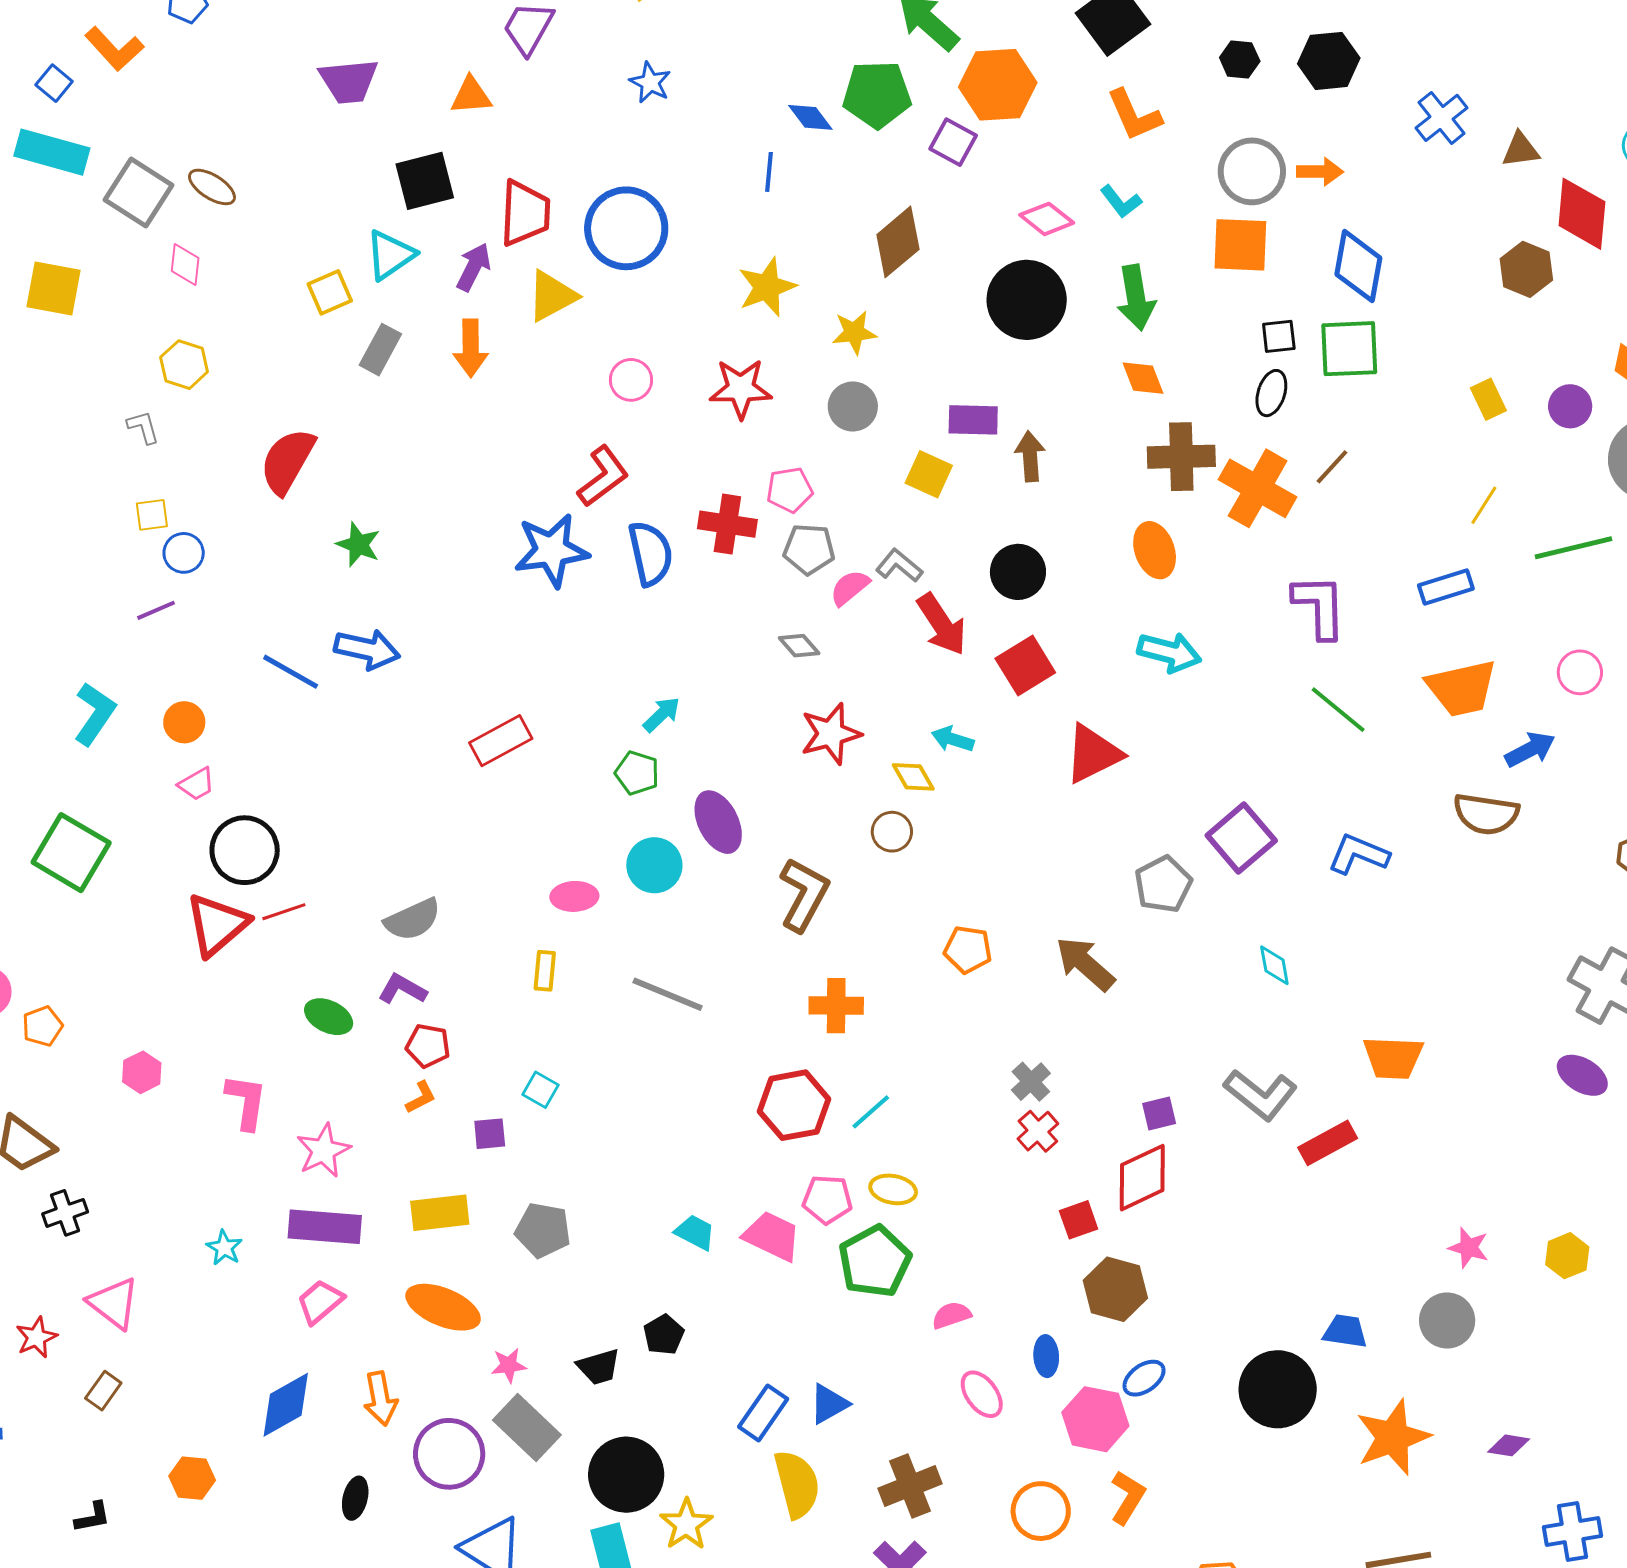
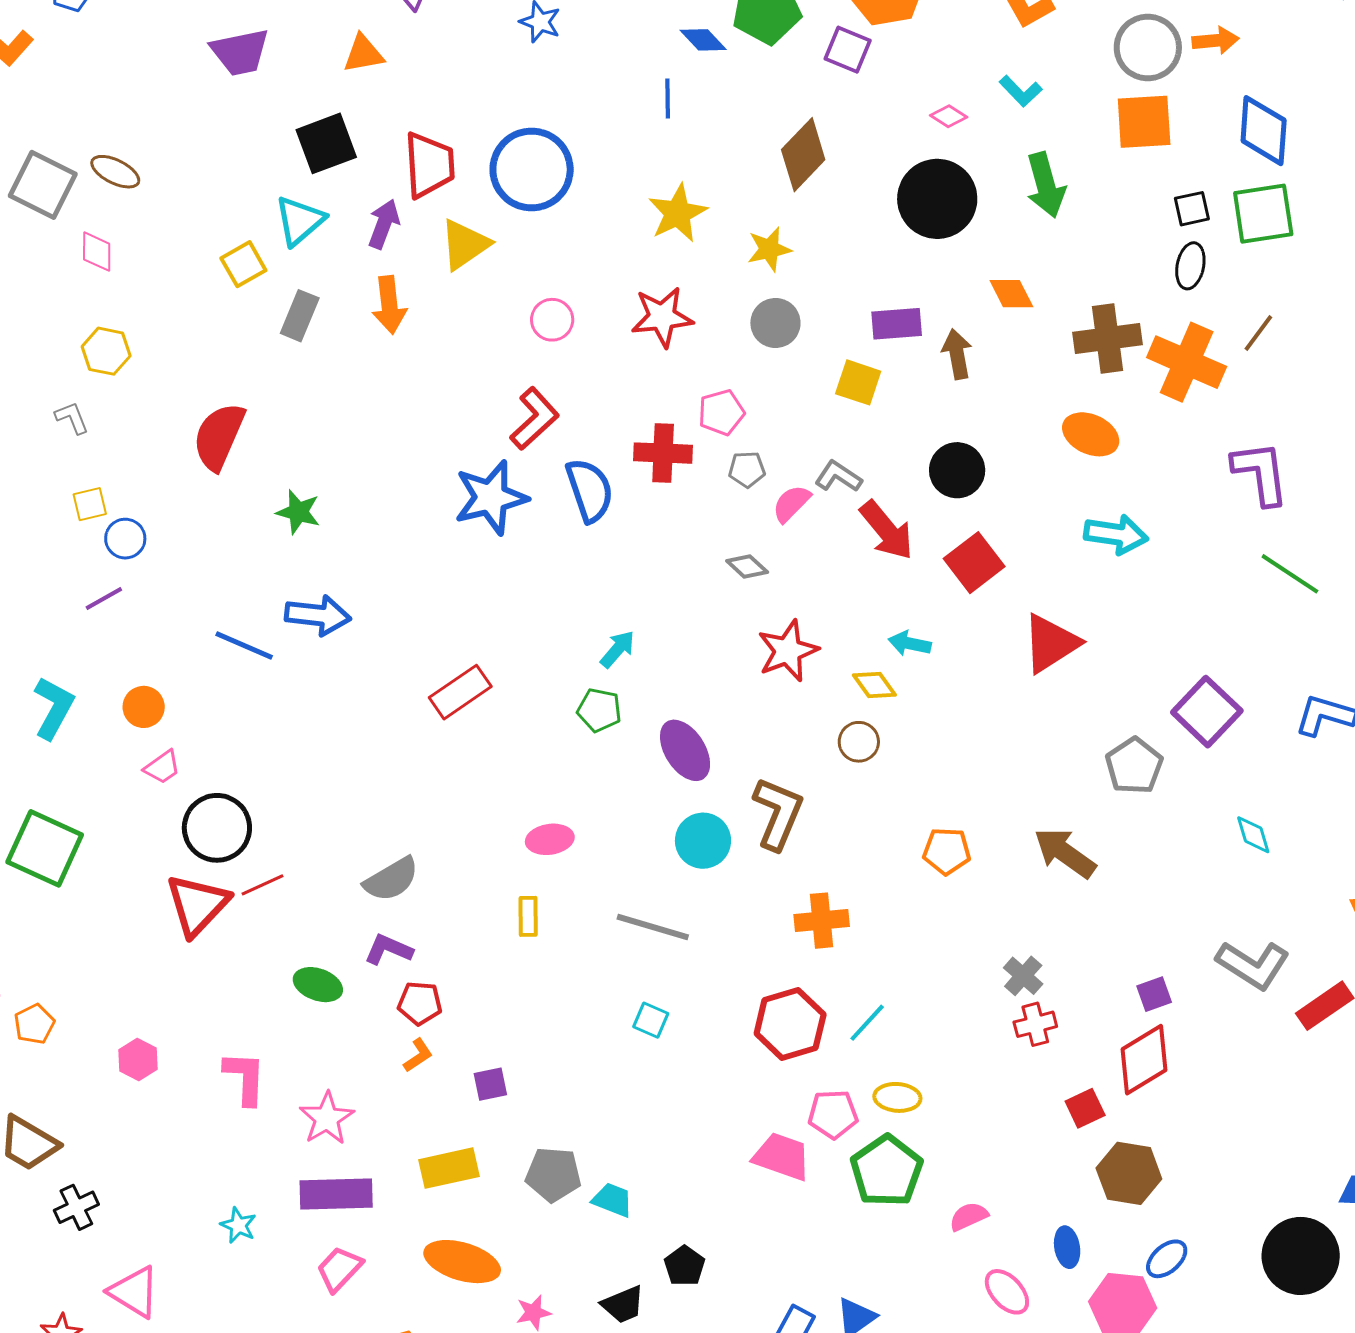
pink diamond: (1047, 219) -> (949, 116), size x0.7
orange diamond: (1143, 378) -> (1011, 294), moved
gray pentagon: (809, 549) -> (747, 469), size x0.7
orange ellipse: (1155, 550) -> (1091, 434), turned -40
cyan circle: (654, 865) -> (703, 841), moved
cyan square: (540, 1090) -> (651, 1020), moved
red cross: (1038, 1131) -> (1035, 1024), turned 33
cyan trapezoid: (695, 1232) -> (613, 1200), moved

